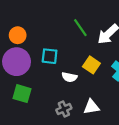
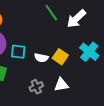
cyan square: (50, 56) -> (18, 52), moved
yellow square: (91, 65) -> (60, 57), moved

